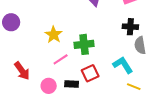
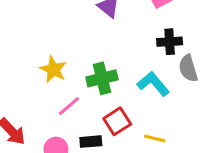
cyan L-shape: (123, 65) -> (153, 84), moved
yellow line: (134, 87) -> (155, 139), moved

